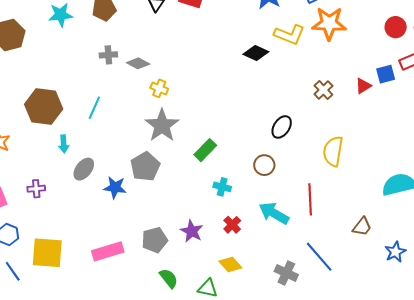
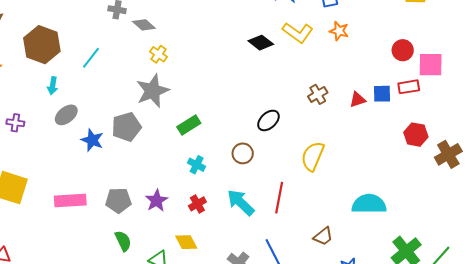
orange star: (329, 23) -> (339, 31), size x0.6

